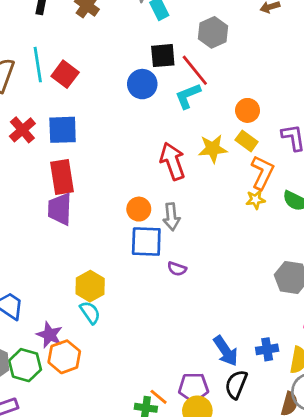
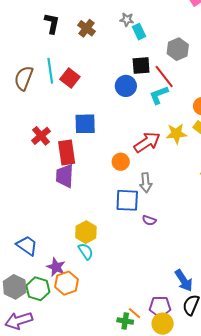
red cross: (22, 130) -> (41, 136), moved
blue square: (63, 130) -> (85, 124), moved
red arrow: (173, 161) -> (147, 142), turned 76
orange circle: (139, 209) -> (121, 162), moved

